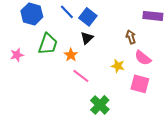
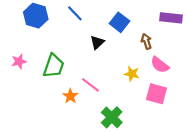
blue square: (88, 17) -> (120, 22), moved
green trapezoid: (48, 44) -> (54, 66), moved
orange star: (71, 55) -> (70, 96), moved

